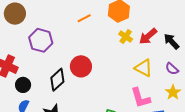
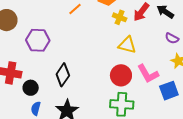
red circle: (81, 66) -> (121, 75), moved
yellow triangle: (144, 68) -> (127, 45), moved

